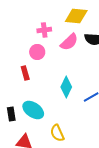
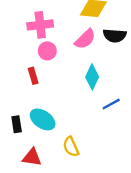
pink cross: (44, 30) -> (40, 25), moved, size x1.5
cyan diamond: (66, 87) -> (92, 77), moved

